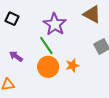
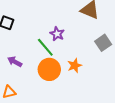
purple star: (55, 24) -> (57, 34), moved, size x0.6

